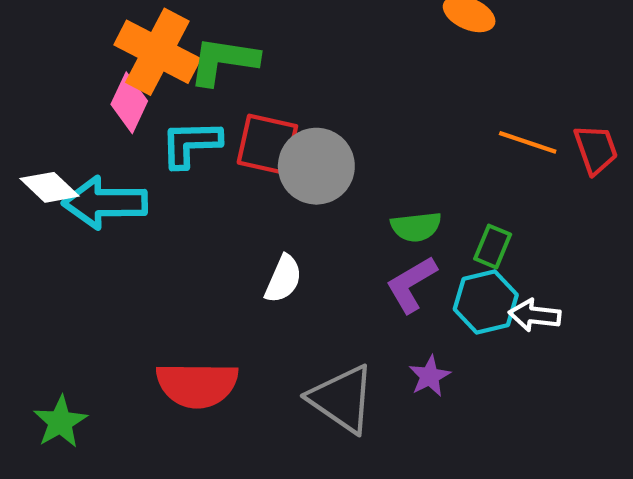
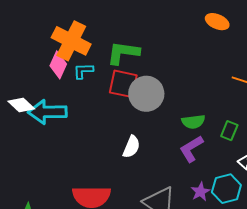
green L-shape: (223, 61) -> (123, 53), moved
cyan L-shape: (191, 144) -> (83, 71), moved, size x0.7
cyan hexagon: (486, 302) -> (226, 189), moved

